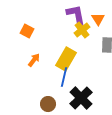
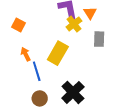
orange arrow: (34, 60) -> (26, 54), turned -64
blue line: (64, 77) -> (37, 71), moved, turned -30

